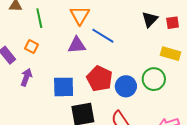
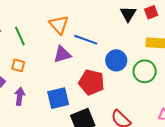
blue circle: (126, 86) -> (116, 60), moved

